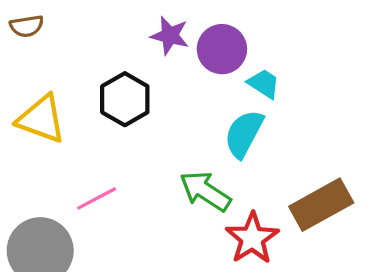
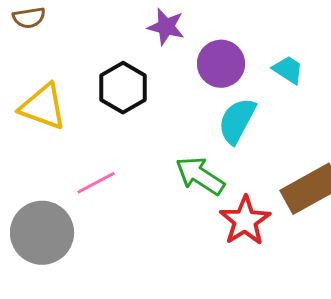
purple circle: (222, 49) -> (221, 64), moved
cyan trapezoid: (264, 84) -> (288, 70), moved

